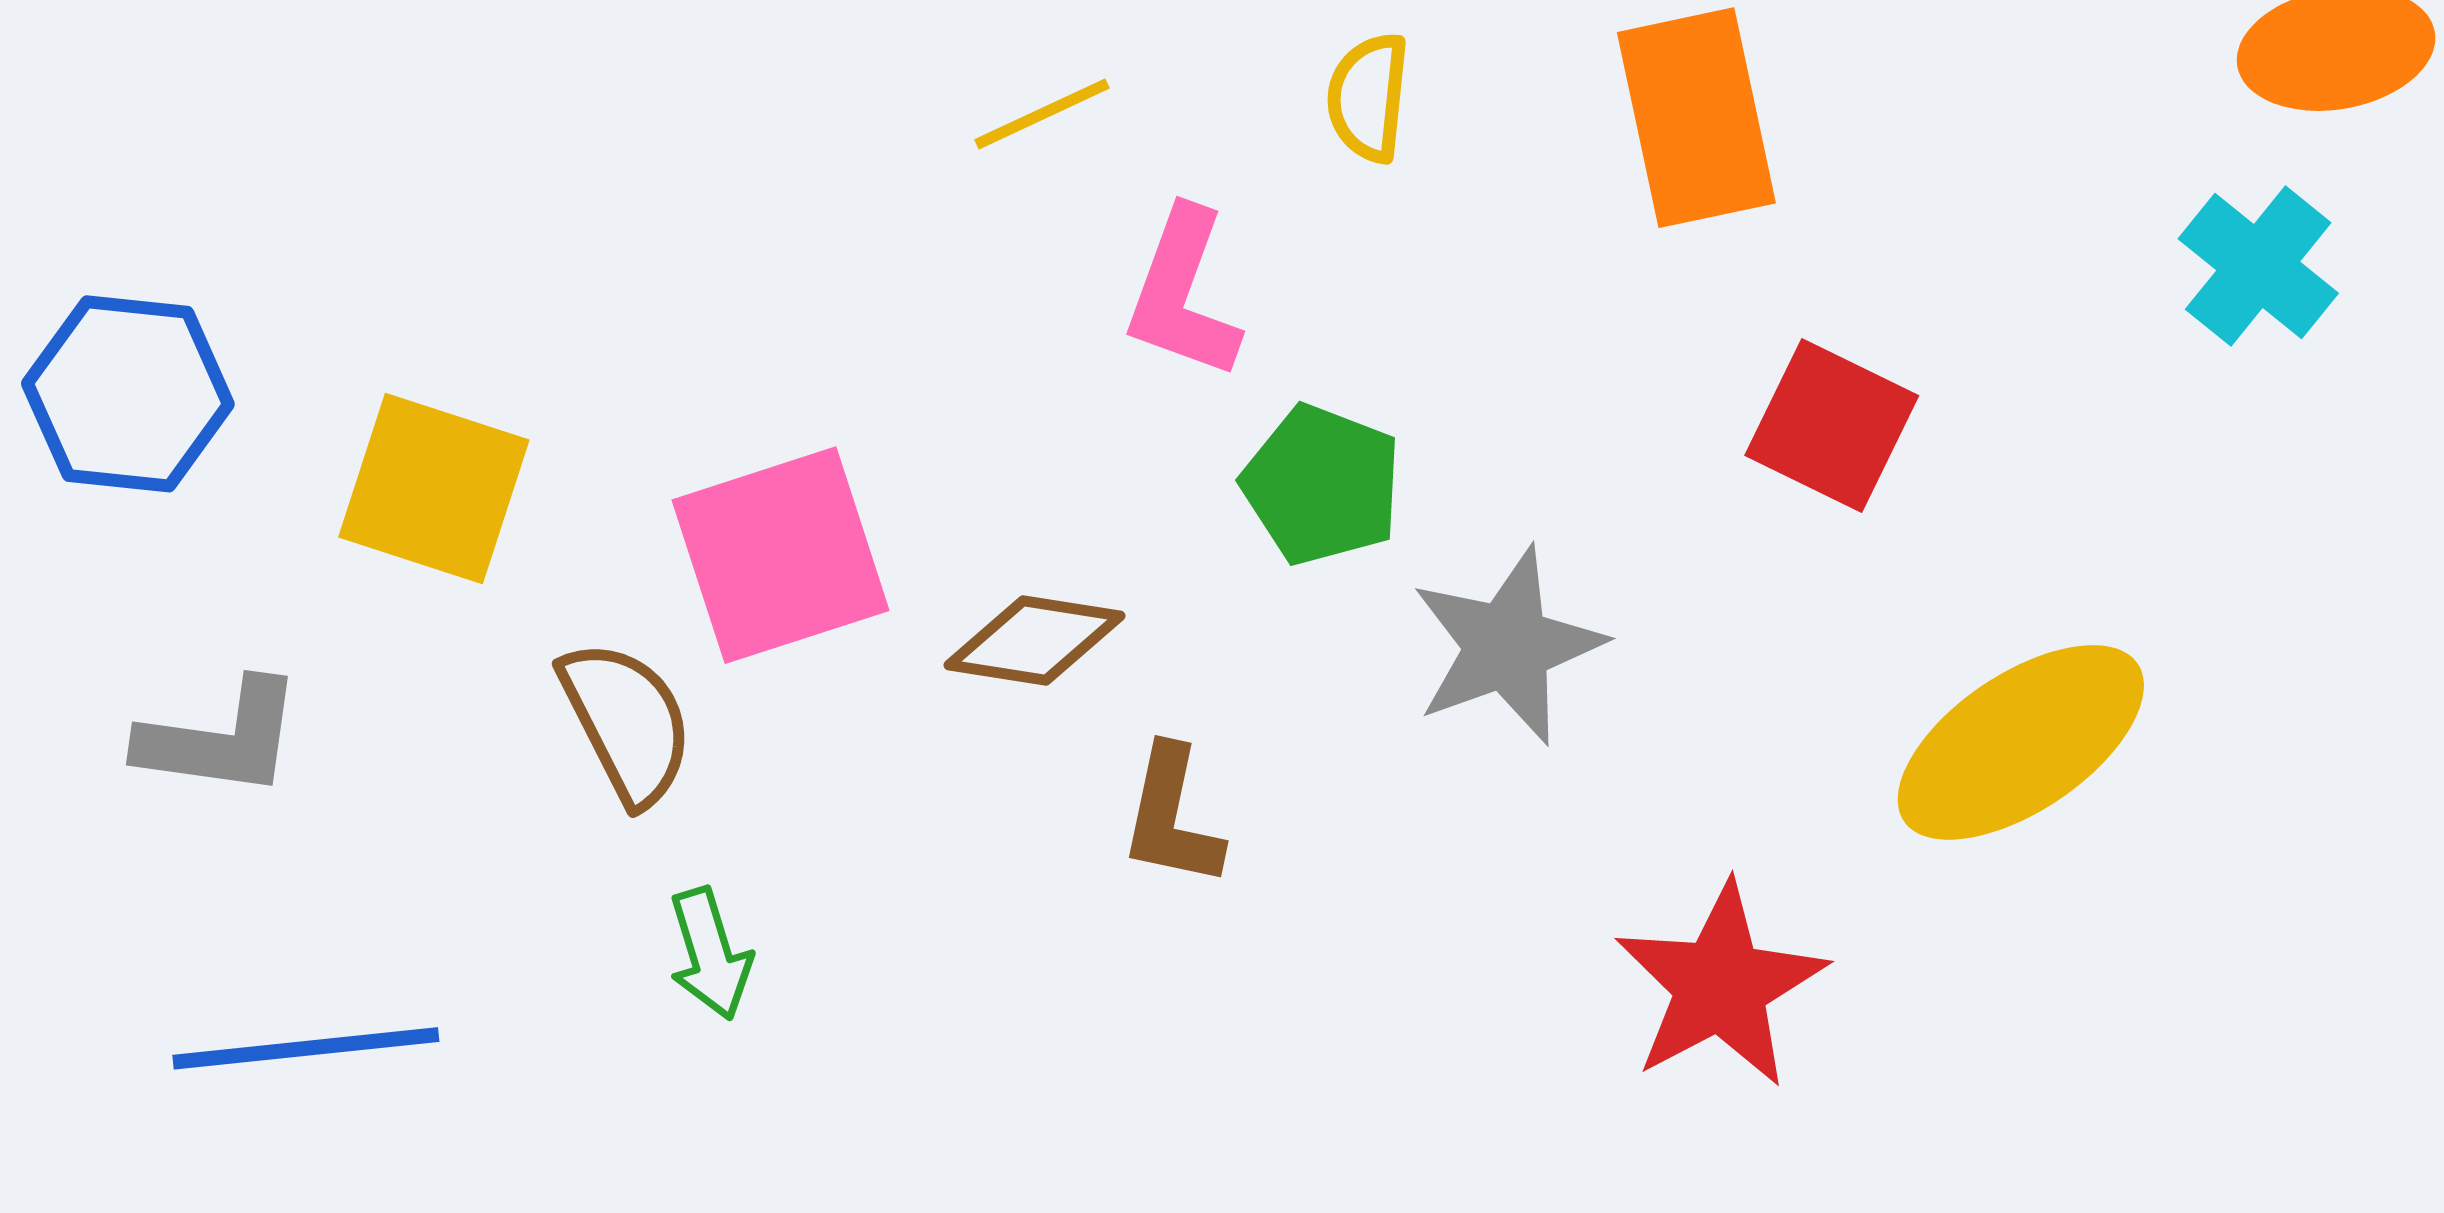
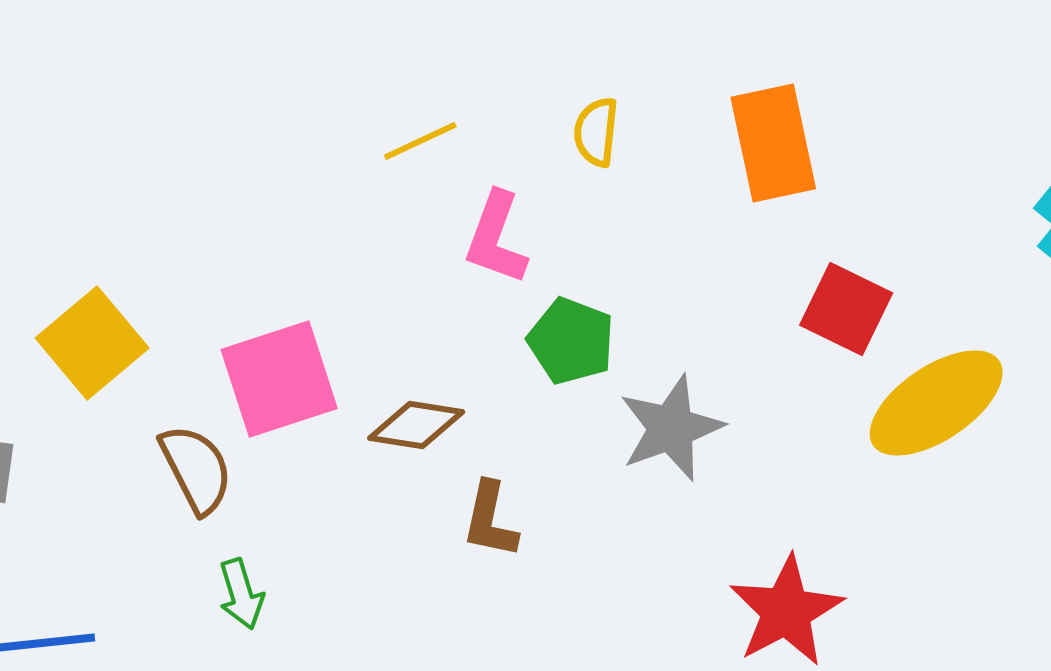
yellow square: (434, 488) -> (92, 343), turned 32
yellow ellipse: (2021, 742) -> (936, 403), moved

